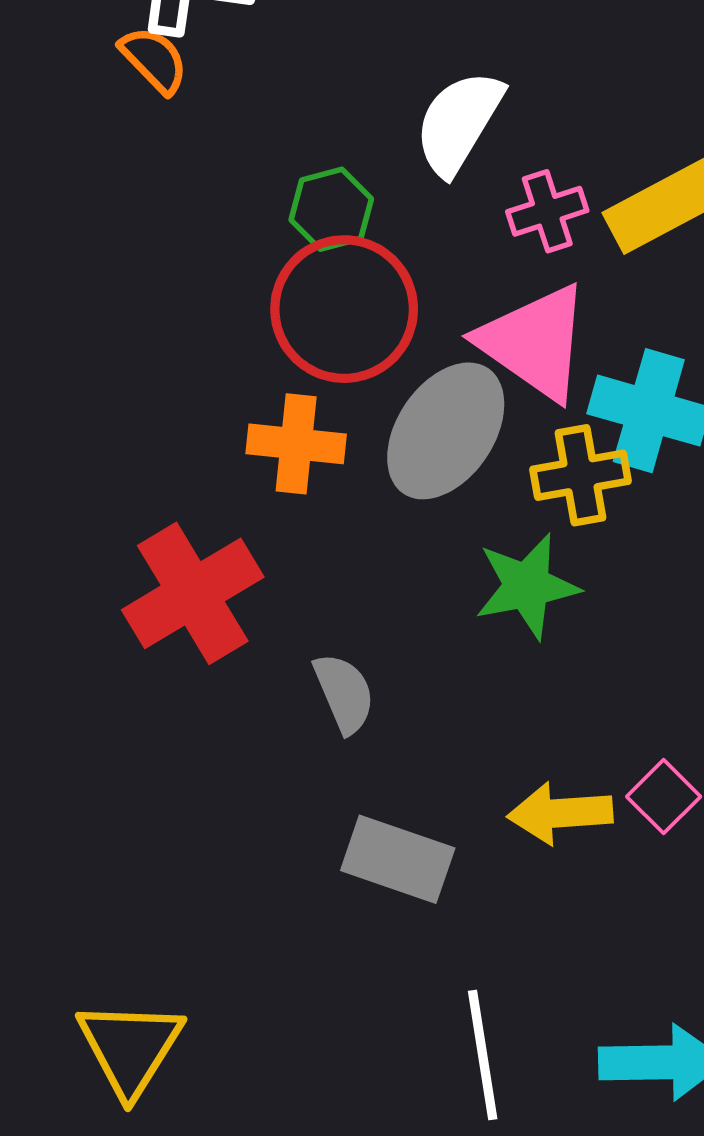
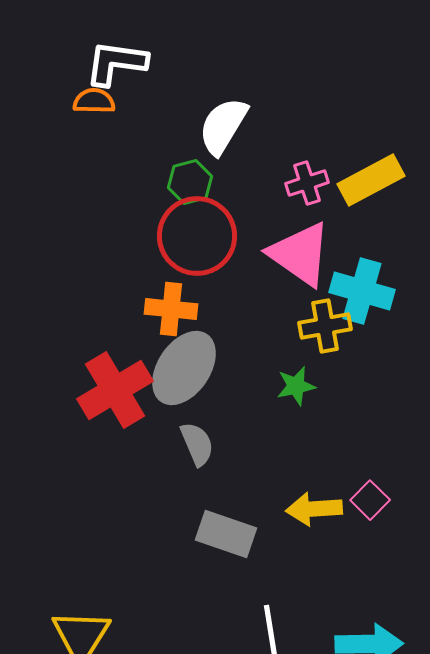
orange semicircle: (154, 60) -> (94, 101), turned -45
white semicircle: (459, 123) -> (223, 126), moved
gray ellipse: (446, 431) -> (184, 368), moved
green star: (527, 586) -> (296, 386), size x0.7

